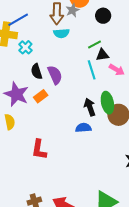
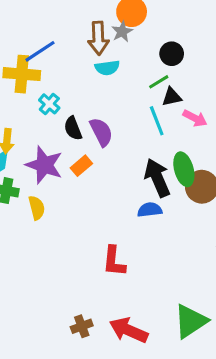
black circle: (103, 16) -> (172, 54), moved
cyan cross: (25, 47) -> (49, 104), moved
black arrow: (90, 107) -> (157, 178), size x1.4
red L-shape: (39, 150) -> (114, 261), moved

